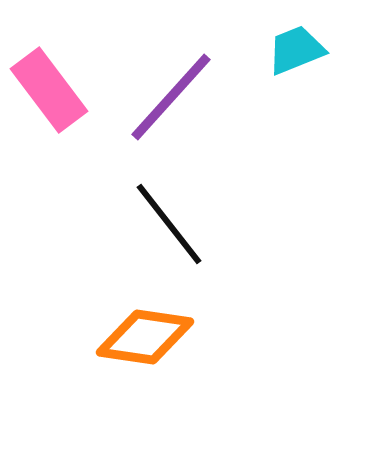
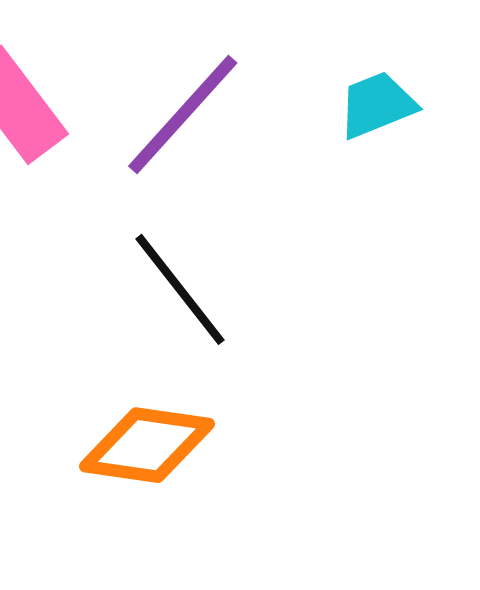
cyan trapezoid: (296, 50) -> (377, 105), moved

